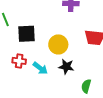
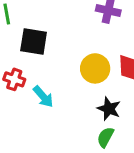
yellow circle: (58, 44) -> (95, 68), moved
black star: (66, 67) -> (109, 109), moved

